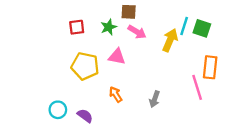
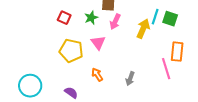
red square: (77, 27) -> (64, 18), turned 32
pink arrow: (137, 32) -> (115, 22), turned 84
pink triangle: (117, 57) -> (98, 43), turned 42
cyan circle: (58, 110) -> (30, 86), moved, size x1.5

